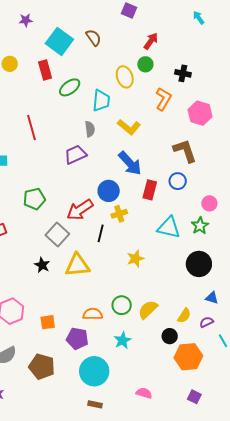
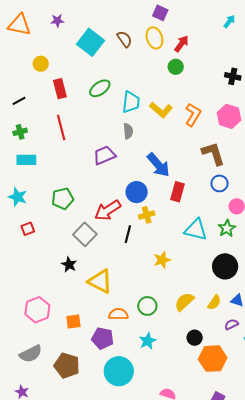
cyan arrow: (199, 18) -> (229, 21), turned 72
red rectangle: (45, 70) -> (60, 89), moved
black cross: (183, 73) -> (233, 76), moved
yellow ellipse: (125, 77) -> (154, 38), moved
orange L-shape: (163, 99) -> (193, 115), moved
yellow L-shape: (129, 127) -> (161, 110), moved
gray semicircle: (90, 129) -> (128, 131), moved
blue circle: (178, 181) -> (219, 183), moved
yellow triangle: (77, 265) -> (100, 281), moved, turned 32
yellow semicircle: (148, 310) -> (184, 302), moved
yellow semicircle: (184, 316) -> (214, 303), moved

